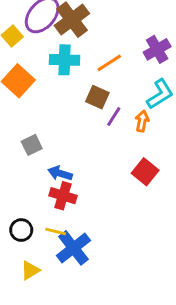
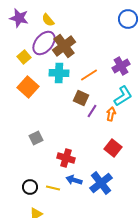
gray square: (32, 145) -> (36, 138), moved
blue arrow: (60, 173) -> (74, 180), moved
red cross: (63, 196) -> (66, 158), moved
blue cross: (73, 248) -> (101, 183), moved

